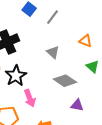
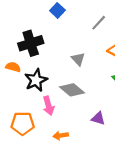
gray line: (53, 17) -> (99, 23), moved
gray diamond: (65, 81) -> (72, 90), moved

